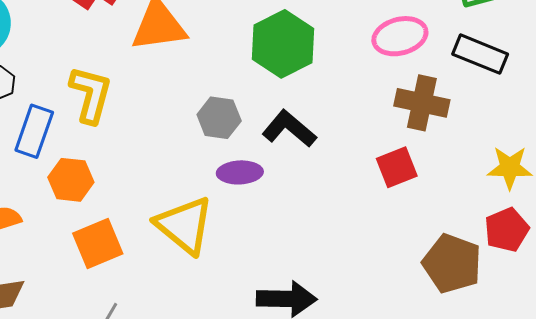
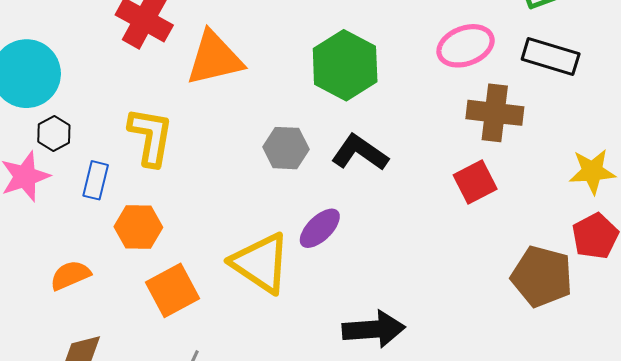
blue rectangle: (34, 131) -> (96, 180), size x0.7
purple ellipse: (240, 172) -> (320, 228), moved, turned -36

